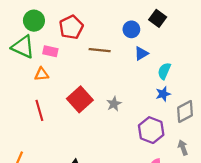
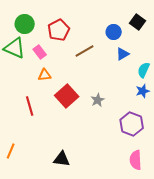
brown line: (100, 50) -> (85, 51), turned -36
pink rectangle: (50, 51) -> (40, 52), turned 40
orange triangle: (42, 74) -> (45, 75), moved

